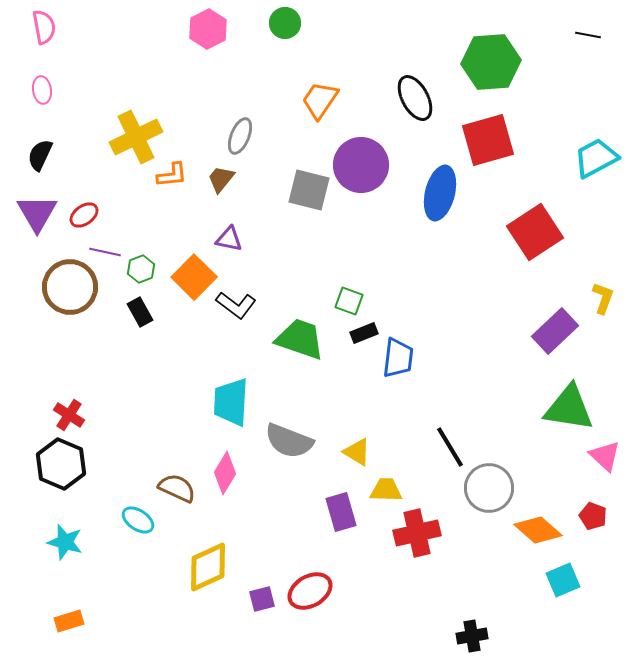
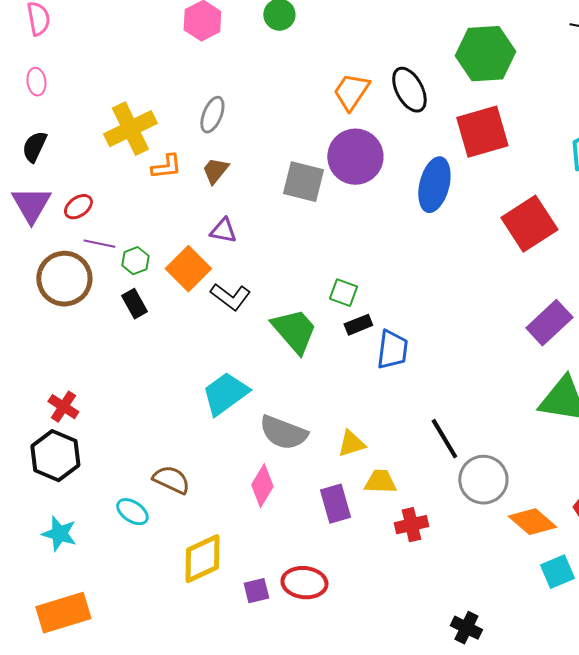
orange trapezoid: (320, 100) -> (351, 92), moved
gray ellipse: (240, 136) -> (212, 115), moved
green trapezoid: (300, 339) -> (294, 331), turned 30
cyan trapezoid: (231, 402) -> (225, 394), turned 51
yellow triangle: (357, 452) -> (351, 444), turned -48
pink diamond: (225, 473) -> (262, 486), moved
red cross: (417, 533) -> (411, 525), size x0.7
red ellipse: (310, 591) -> (304, 583), turned 36
orange rectangle: (69, 621) -> (63, 613), size x1.8
black cross: (472, 636) -> (466, 628), turned 36

